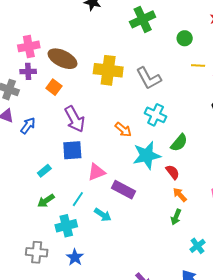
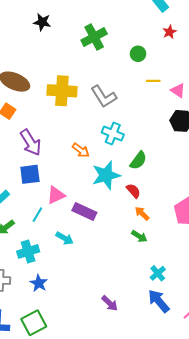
cyan line: (78, 199) -> (37, 215), moved
green arrow: (176, 217) -> (139, 236), turned -77
cyan cross: (197, 246) -> (158, 273), moved

